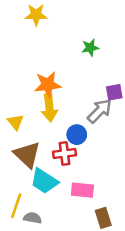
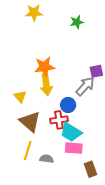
green star: (90, 48) -> (77, 22), moved
cyan trapezoid: (44, 181) -> (71, 132), moved
yellow line: (16, 206) -> (28, 151), moved
gray semicircle: (32, 218) -> (47, 159), moved

